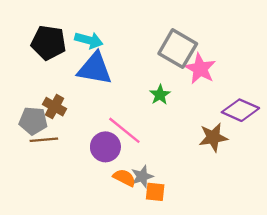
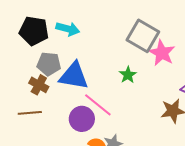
blue triangle: (95, 69) -> (74, 76), moved
gray pentagon: (33, 121) -> (49, 64), moved

